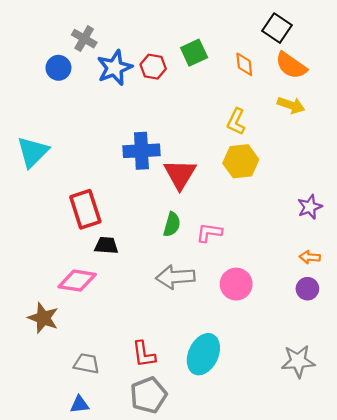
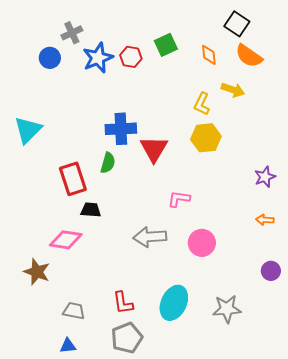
gray cross: (84, 39) -> (72, 33), turned 35
yellow arrow: (291, 105) -> (233, 90), moved
green semicircle: (172, 224) -> (108, 163), moved
purple circle: (307, 289) -> (271, 271), moved
gray star: (298, 361) -> (227, 309), moved

